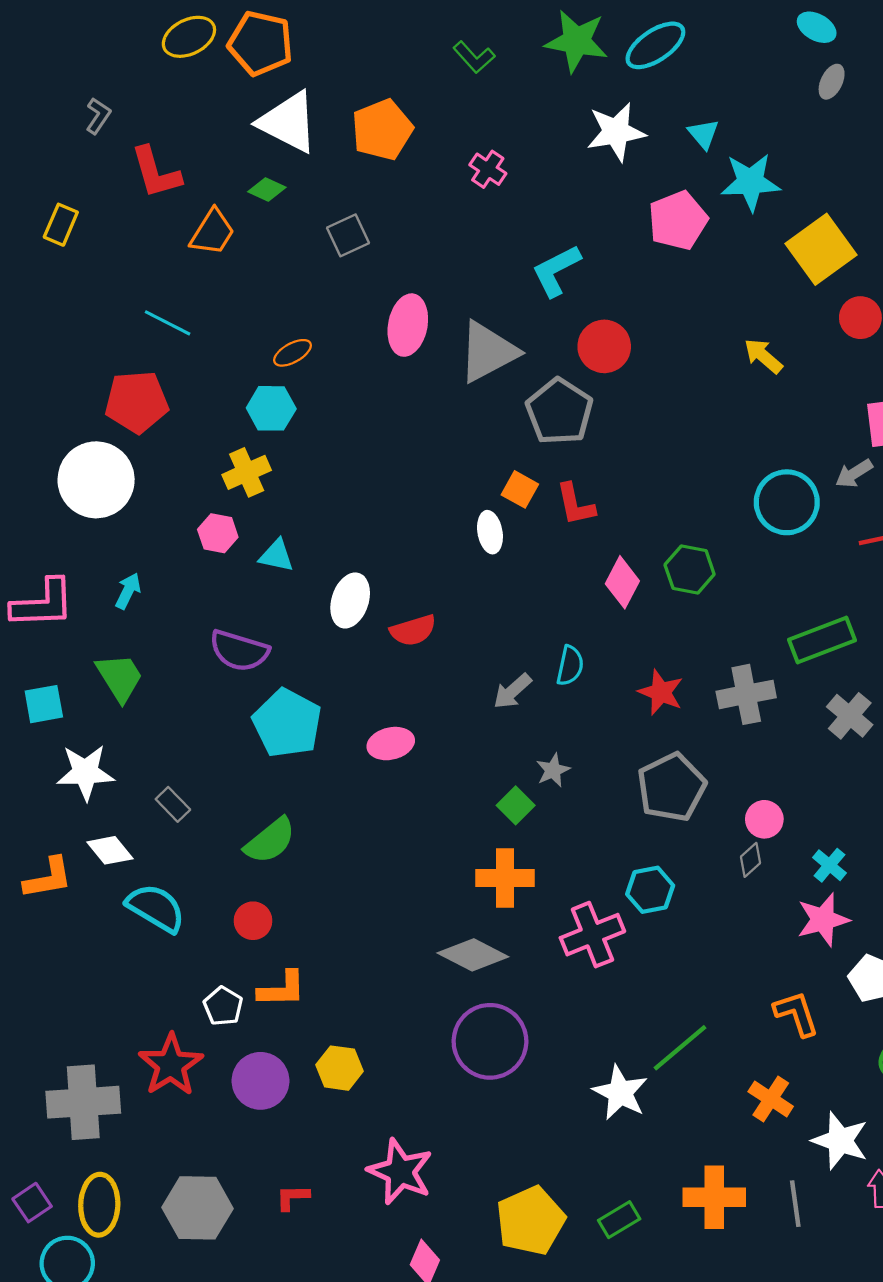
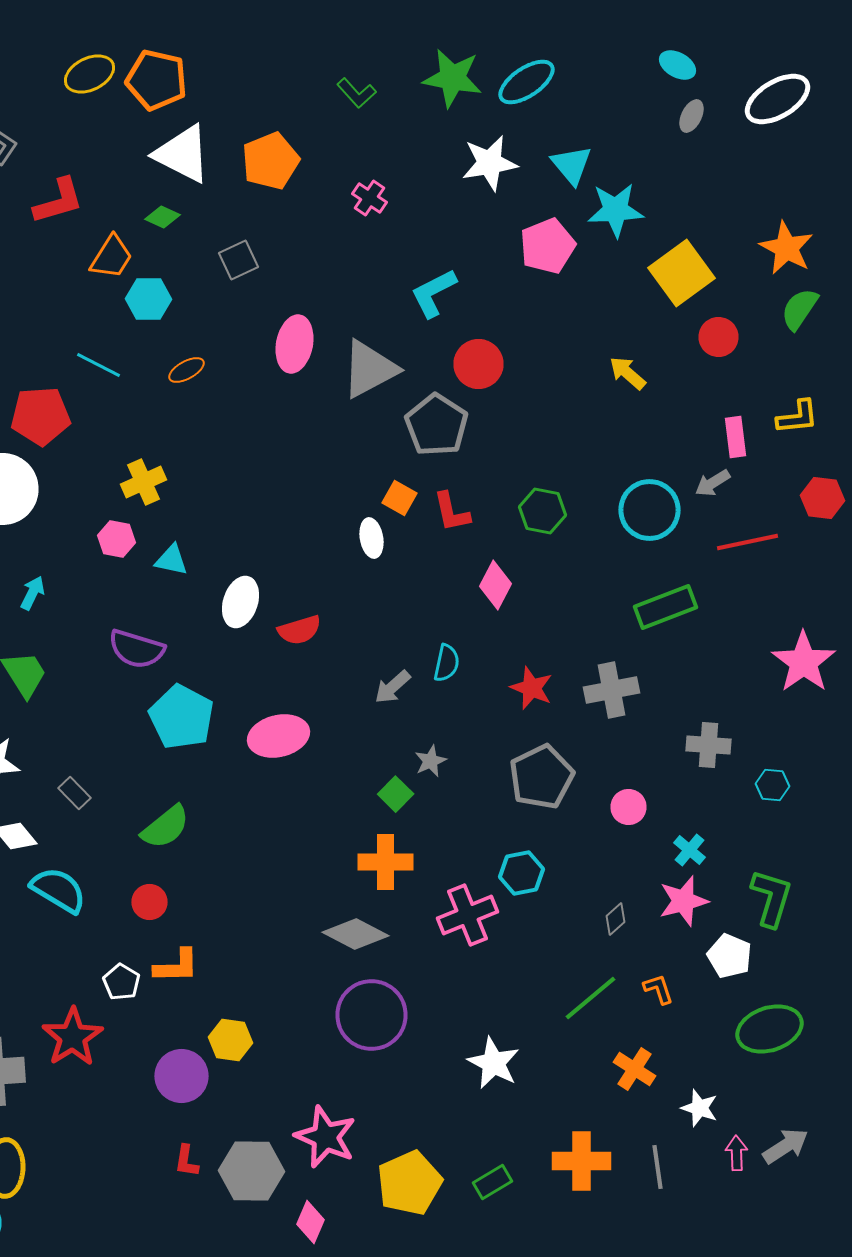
cyan triangle: (703, 134) -> (572, 165), size x1.4
red L-shape: (156, 172) -> (58, 201), turned -90
cyan line: (168, 323) -> (98, 365), moved
cyan hexagon: (271, 408) -> (148, 299), moved
green hexagon: (690, 570) -> (542, 511), moved
green rectangle: (822, 640) -> (666, 607), moved
gray cross: (850, 716) -> (708, 745), moved, turned -36
pink ellipse: (391, 744) -> (278, 736), size x1.4
gray diamond: (750, 860) -> (616, 919), moved
orange L-shape: (796, 1014) -> (658, 989), size x0.7
green line: (680, 1048) -> (590, 998), moved
purple circle: (260, 1081) -> (182, 1076), moved
white star: (840, 1141) -> (700, 1108), size x0.7
pink star: (400, 1172) -> (326, 1137), moved
red L-shape: (292, 1197) -> (186, 1161), turned -80
gray hexagon: (197, 1208) -> (252, 1171), moved

